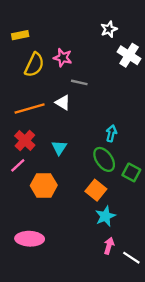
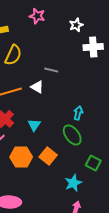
white cross: (129, 55) -> (93, 47), turned -36
pink star: (63, 58) -> (37, 16), moved
green square: (131, 172) -> (93, 163), moved
orange square: (96, 190) -> (48, 156), moved

